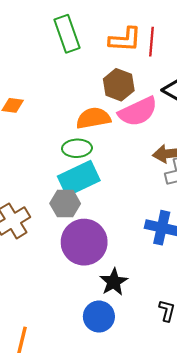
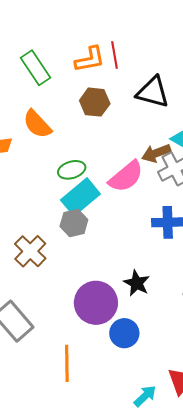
pink semicircle: (138, 112) -> (126, 177), moved
orange semicircle: (93, 118) -> (37, 124), moved, turned -108
purple circle: (84, 242) -> (96, 303), moved
blue circle: (99, 317) -> (124, 333), moved

